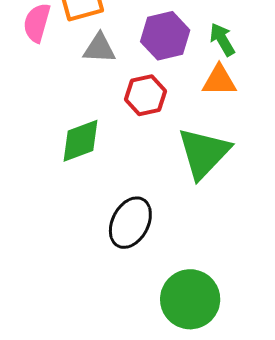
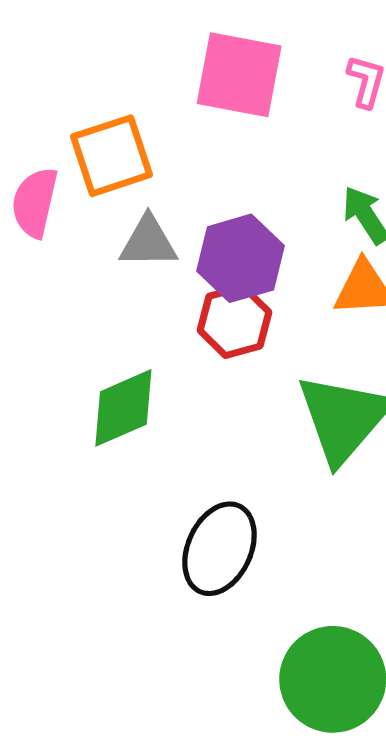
purple hexagon: (165, 36) -> (240, 258), moved

